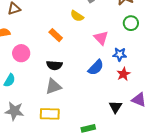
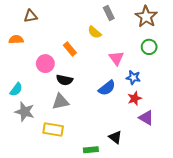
pink circle: (21, 53) -> (45, 64), moved
purple triangle: (139, 100) -> (146, 118), moved
black triangle: (115, 107) -> (115, 137), moved, turned -32
gray star: (14, 111) -> (25, 112), moved

